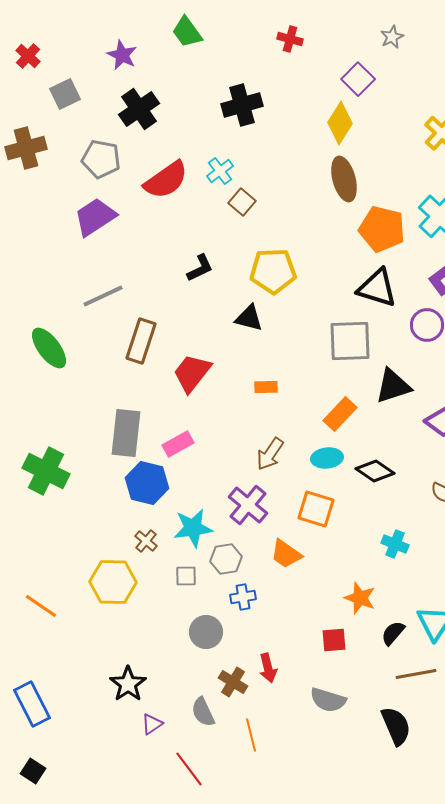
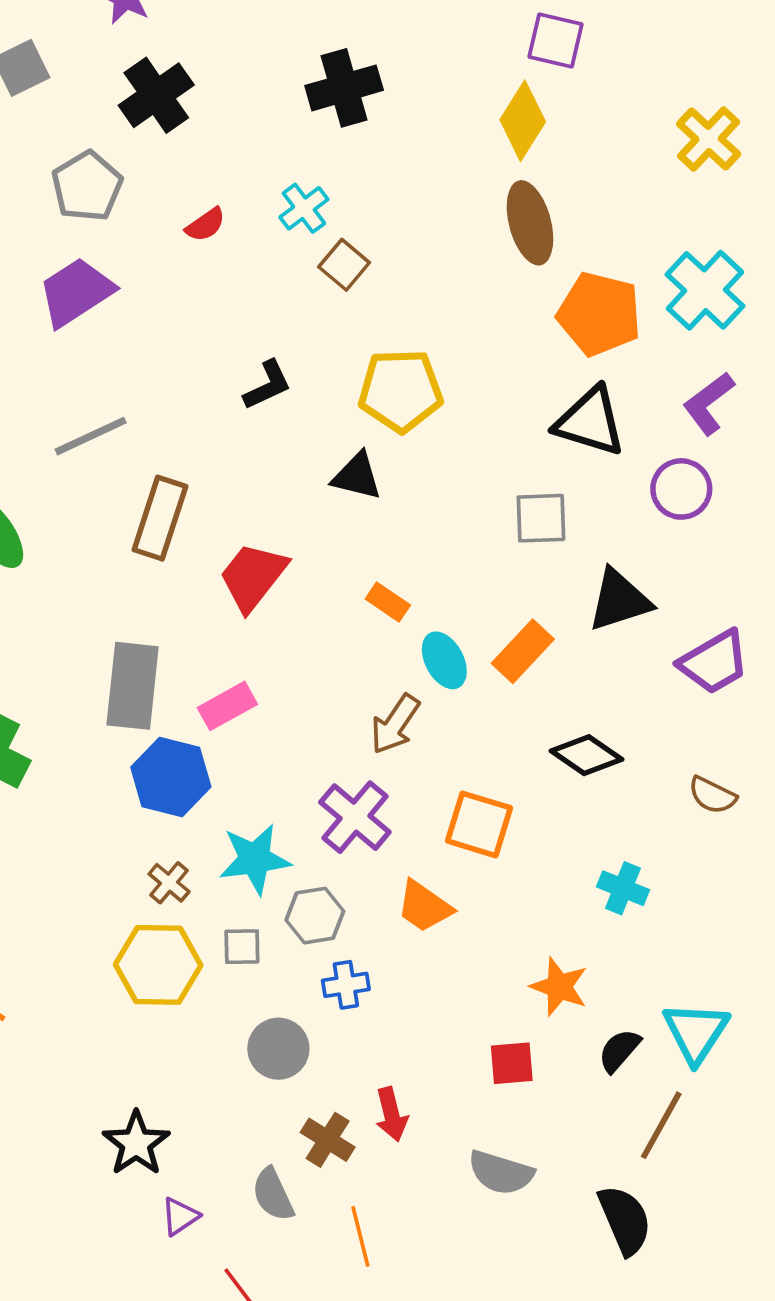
purple square: (358, 79) -> (556, 41), turned -32
gray pentagon: (101, 159) -> (87, 186), turned 30
red semicircle: (166, 180) -> (205, 225), size x0.5
gray square: (350, 341) -> (541, 518), size x0.7
orange rectangle: (266, 387) -> (388, 602), turned 35
cyan ellipse: (327, 458) -> (444, 660), moved, turned 68
yellow hexagon: (113, 582) -> (158, 965), moved
brown line: (416, 674) -> (661, 1125), turned -51

